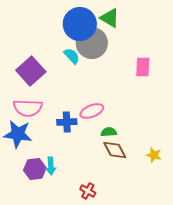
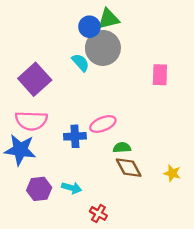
green triangle: (110, 18) -> (108, 19), moved, turned -45
blue circle: (80, 24) -> (89, 27), size x0.6
cyan arrow: (51, 166) -> (72, 188), moved, turned -72

